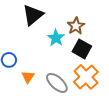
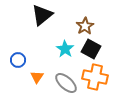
cyan star: (56, 38) -> (65, 49), moved
orange cross: (86, 77) -> (95, 77), turned -35

